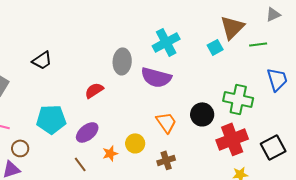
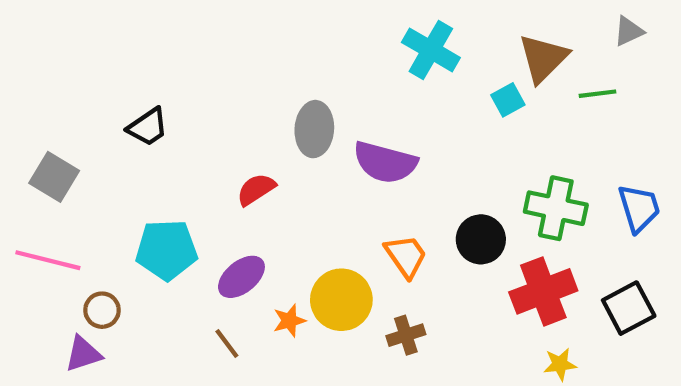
cyan cross: (166, 42) -> (431, 50), moved, turned -32
blue trapezoid: (277, 79) -> (639, 208), moved
yellow circle: (135, 143) -> (341, 300), size x1.5

